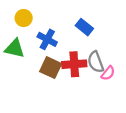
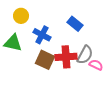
gray semicircle: (96, 62) -> (85, 55), turned -132
pink semicircle: (108, 73) -> (96, 65), turned -104

